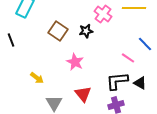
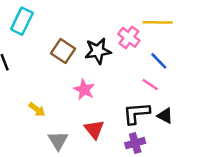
pink cross: (103, 14) -> (129, 37), moved
black star: (86, 31) -> (98, 51), size x1.5
blue line: (145, 44) -> (159, 61), moved

